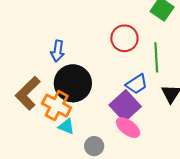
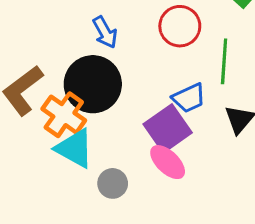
blue arrow: (58, 51) -> (105, 32), moved, turned -45
cyan triangle: (66, 127) -> (74, 148), size x1.6

